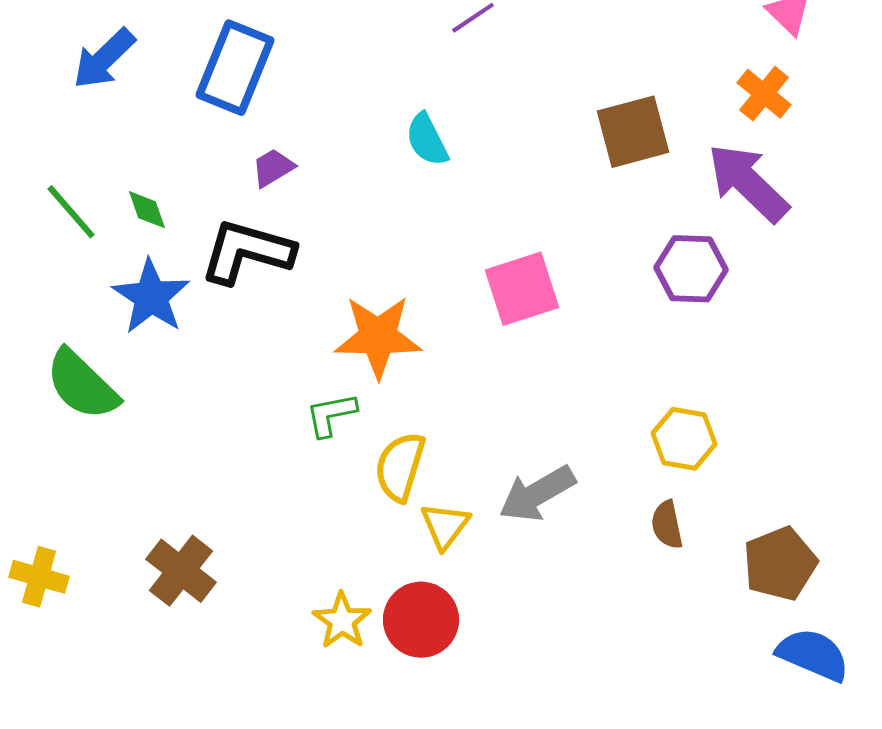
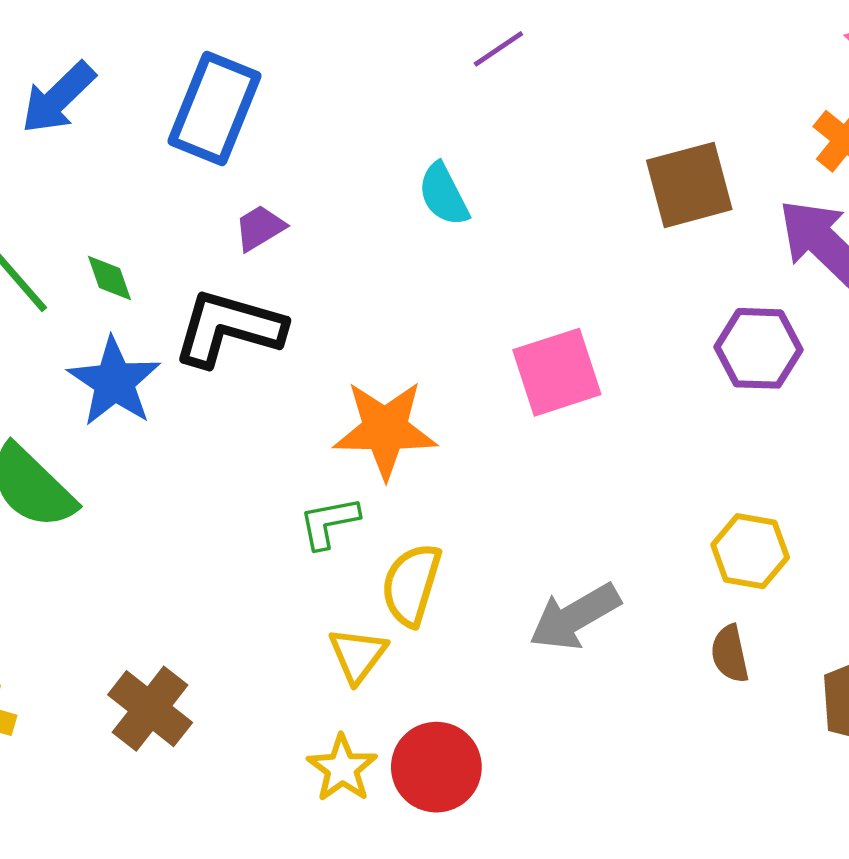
yellow triangle: (445, 526) -> (358, 655), moved

